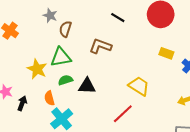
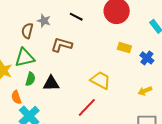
gray star: (50, 15) -> (44, 21), moved
green semicircle: (65, 80) -> (30, 79), turned 128

